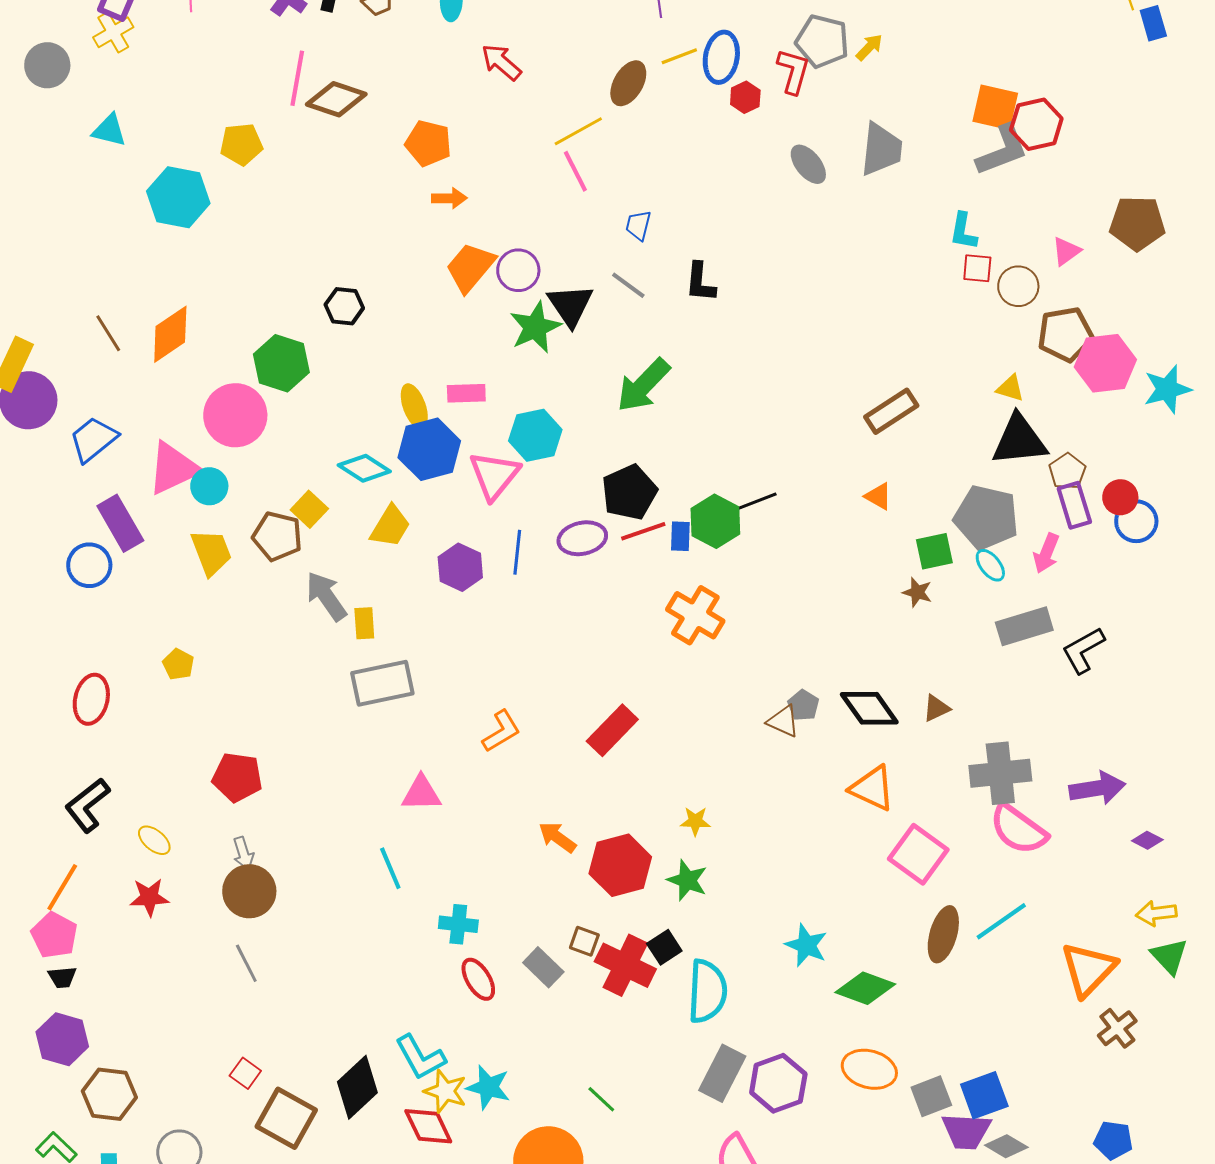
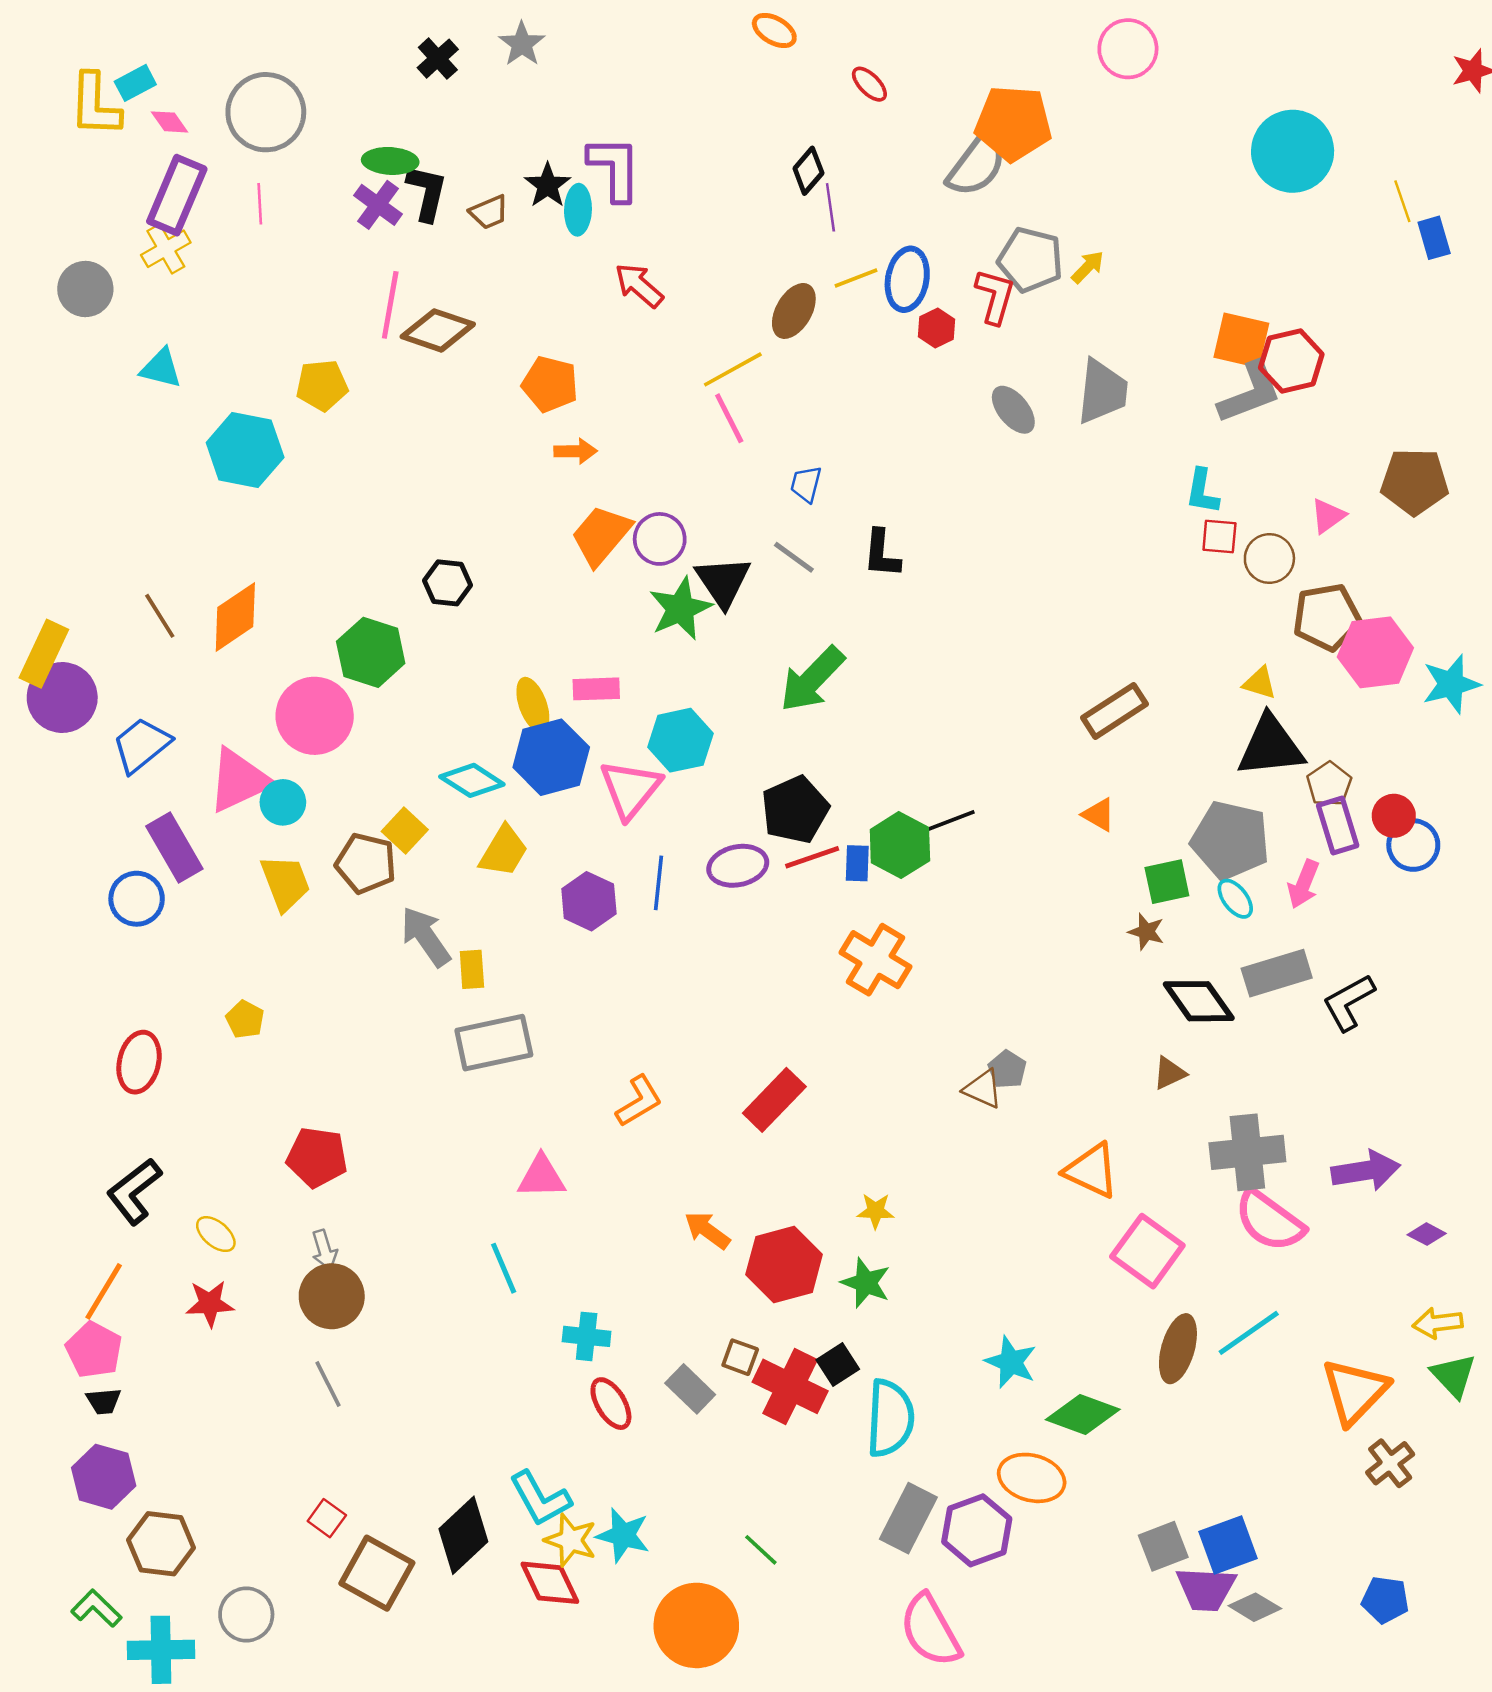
black diamond: (869, 708) -> (1199, 1001), moved
orange ellipse: (869, 1069) -> (1032, 1478), moved

